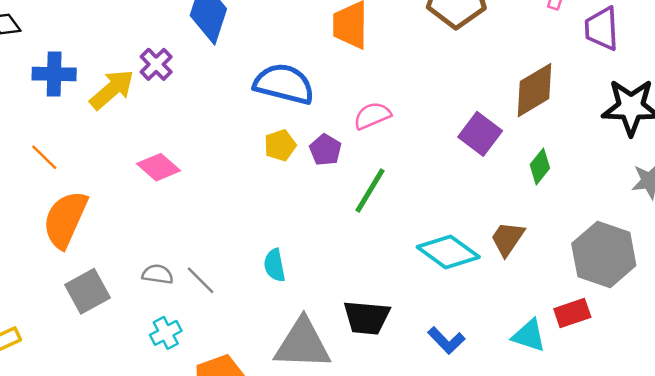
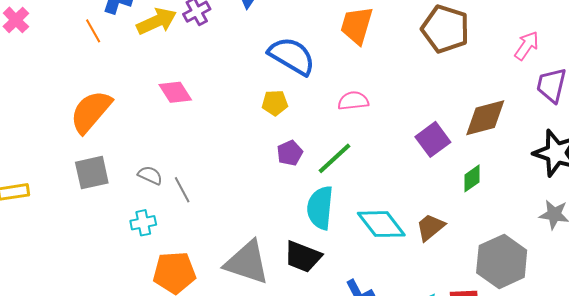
purple pentagon: (325, 150) -> (290, 153), moved
orange line: (44, 157) -> (93, 31), moved
cyan semicircle: (275, 265) -> (320, 208), moved, size x1.6

